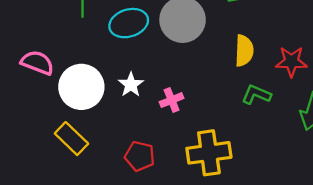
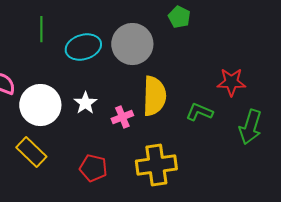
yellow semicircle: (244, 51) -> (154, 96), moved, size x1.4

